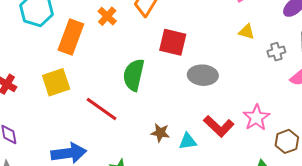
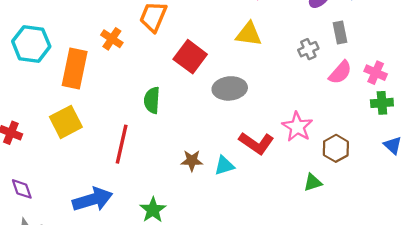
yellow triangle: (247, 32) -> (249, 34), moved, size x1.4
red square: (173, 42) -> (190, 57), turned 32
green semicircle: (134, 75) -> (152, 100), size x0.7
red line: (102, 109) -> (122, 144), turned 76

